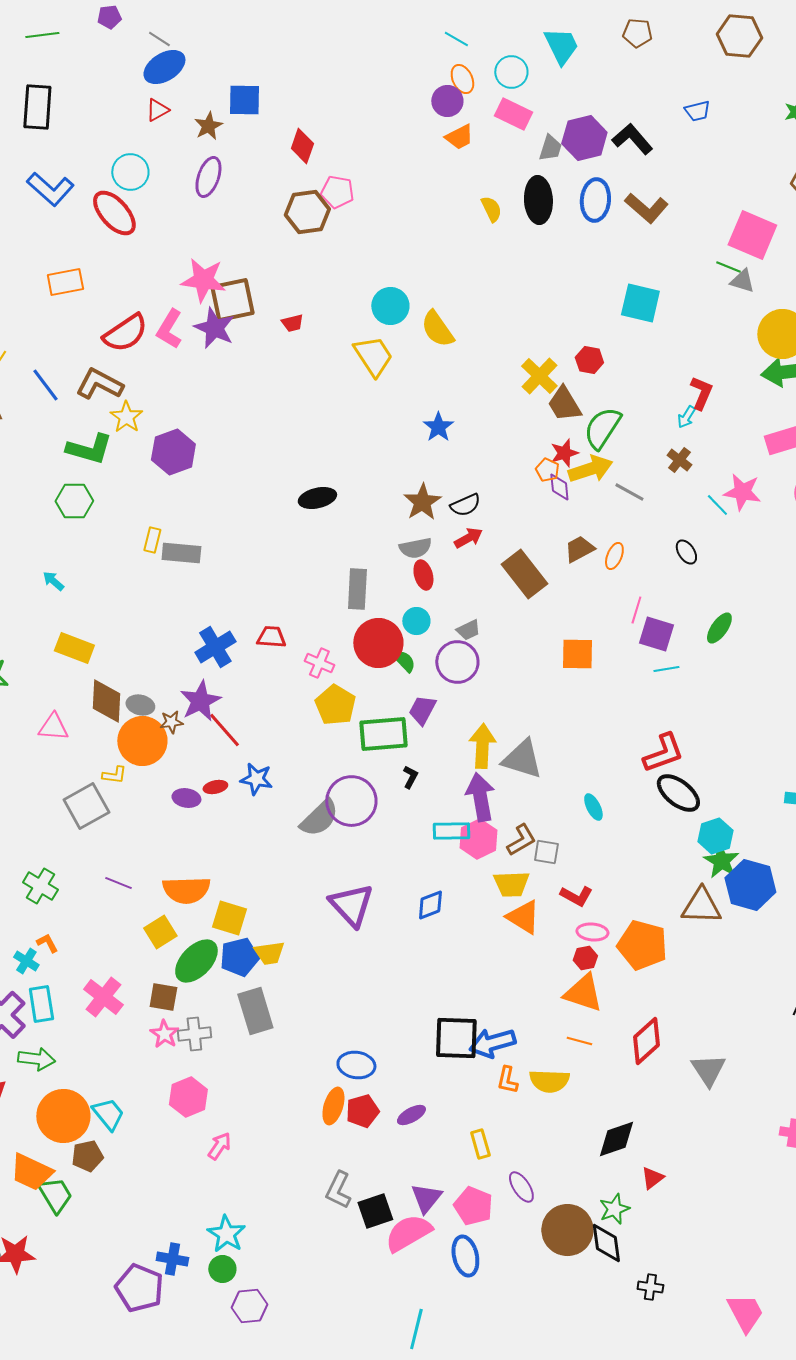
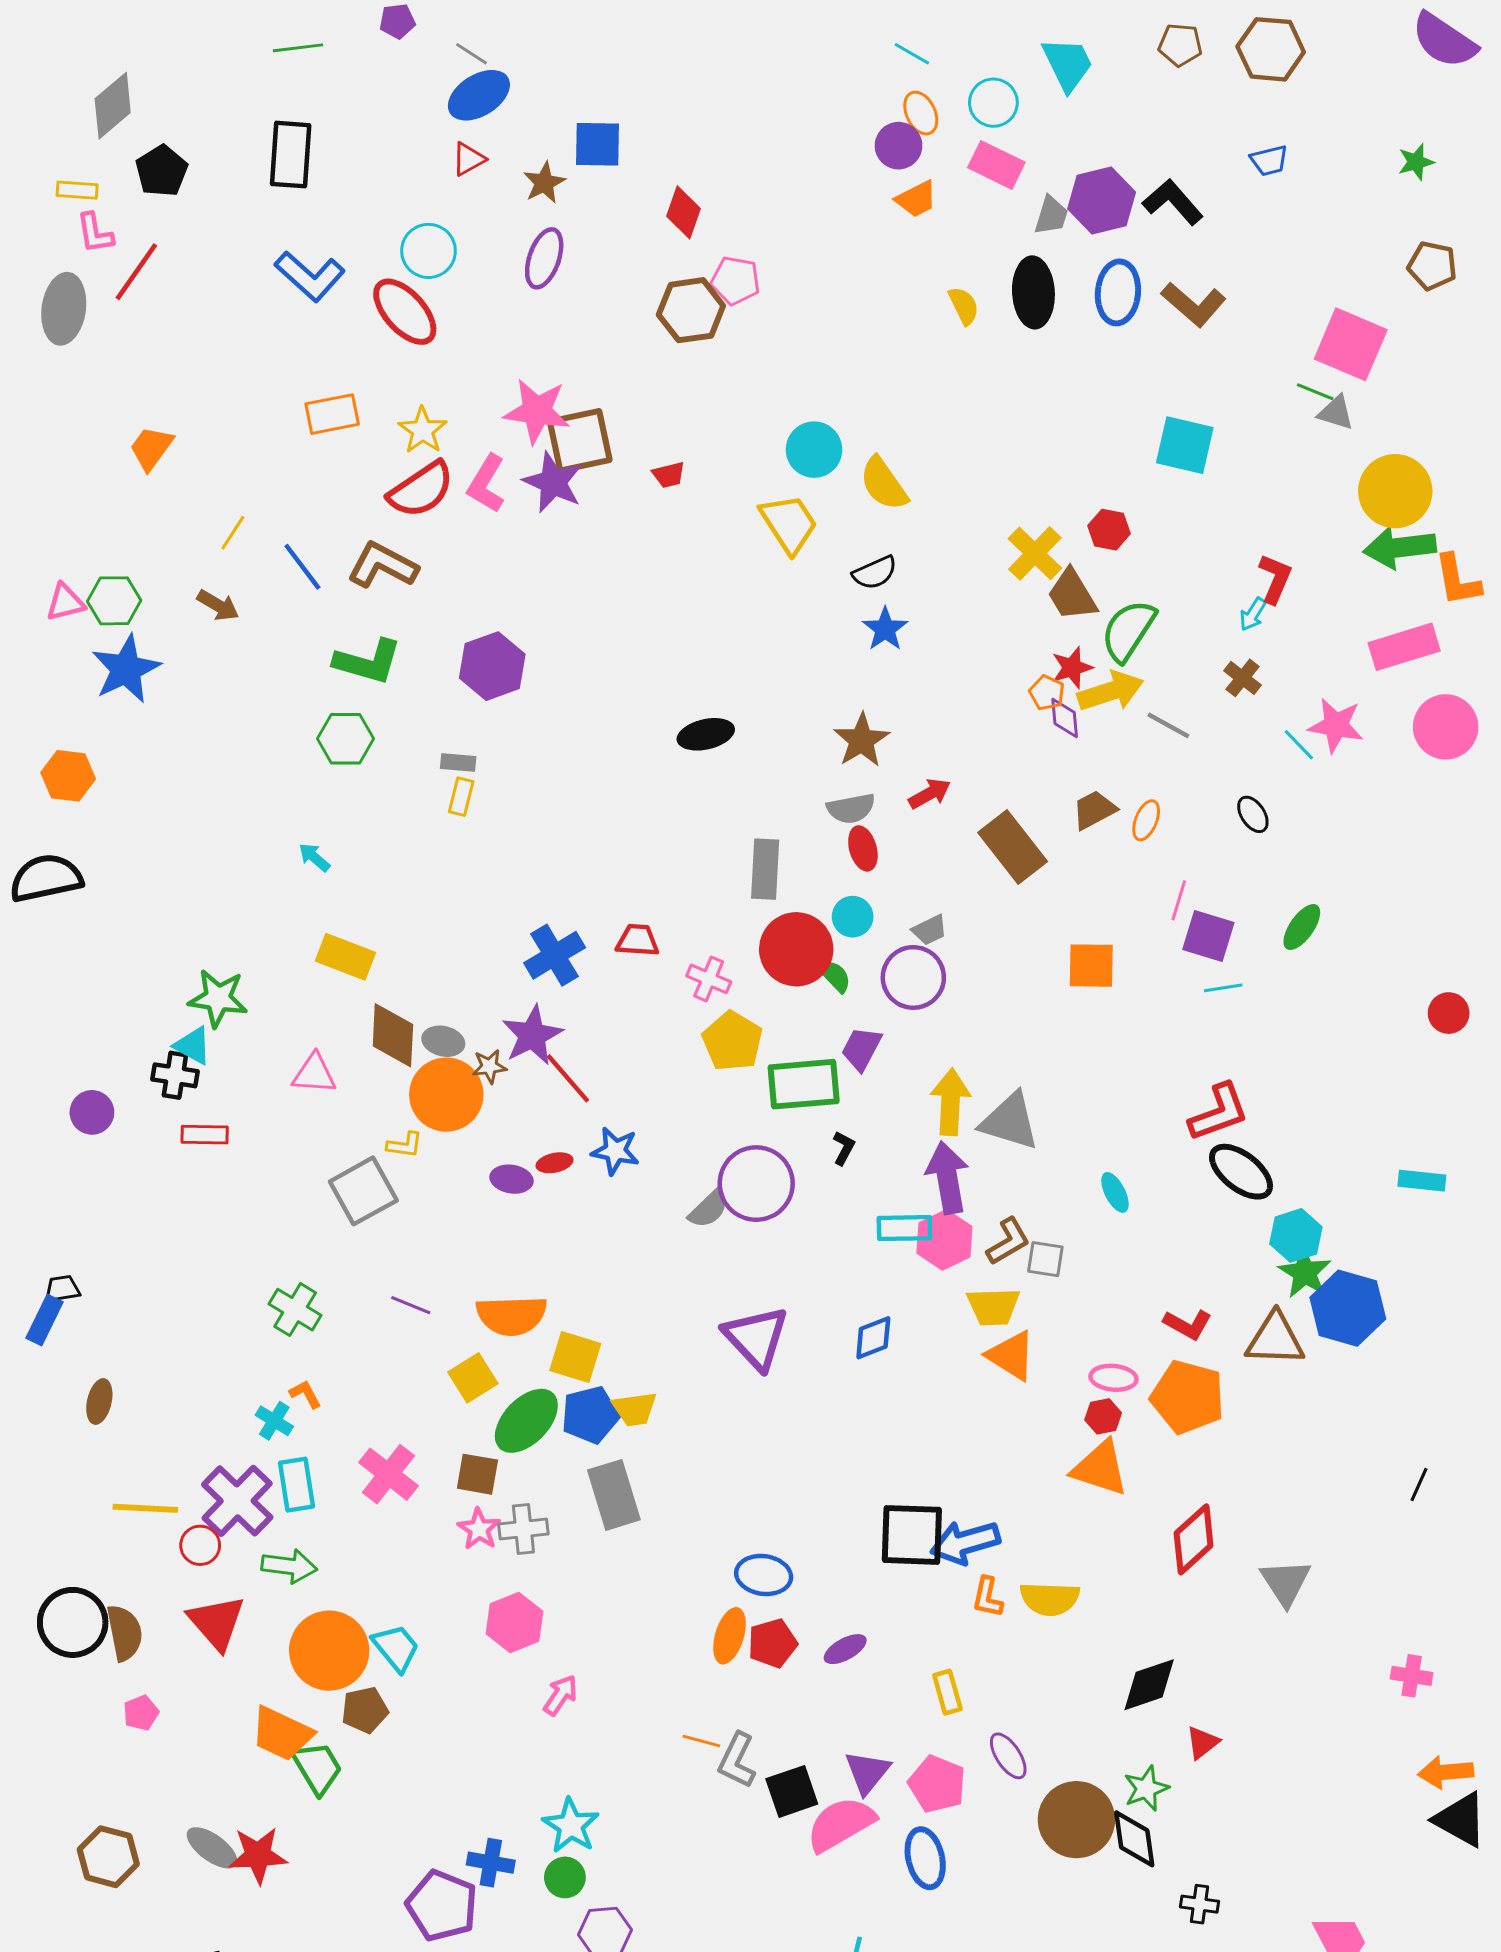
brown hexagon: (739, 36) -> (1271, 49), moved
yellow star: (126, 417) -> (423, 430), moved
black semicircle: (465, 505) -> (875, 573), moved
gray rectangle: (181, 553) -> (458, 762), moved, size x0.6
gray semicircle: (319, 818) -> (709, 1209), size x0.7
red L-shape: (576, 896) -> (1188, 1324), moved
orange line: (579, 1041) -> (701, 1741), moved

